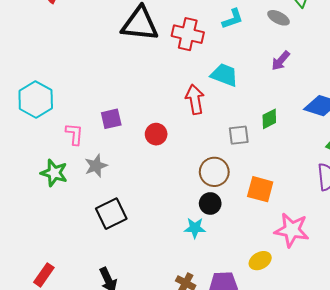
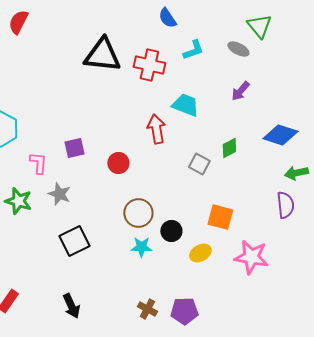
gray square: (239, 135) -> (199, 164), turned 35
gray star: (96, 166) -> (59, 194), turned -30
brown circle: (214, 172) -> (138, 213), moved
cyan star: (195, 228) -> (141, 247), moved
yellow ellipse: (260, 261) -> (200, 253), moved

